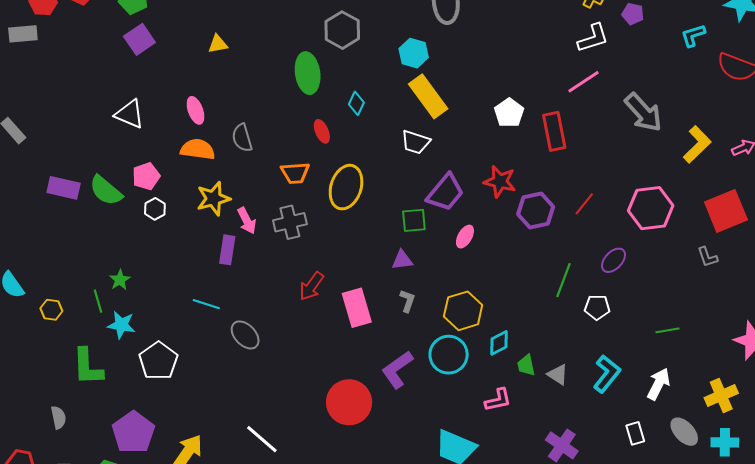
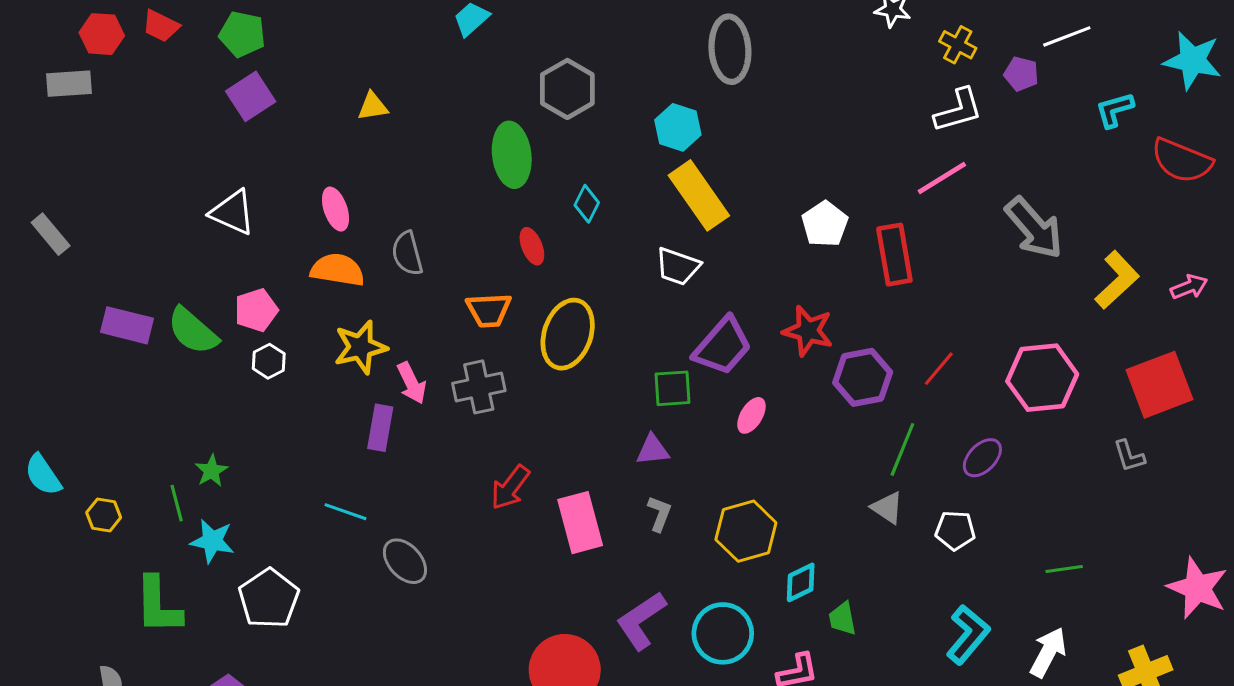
green line: (564, 280) -> (902, 449), moved
cyan circle: (449, 355) -> (723, 633), moved
gray triangle: (558, 375) -> (887, 508), moved

